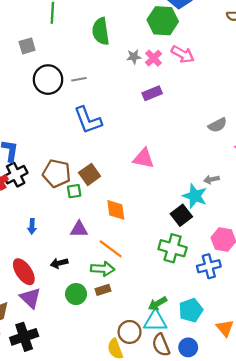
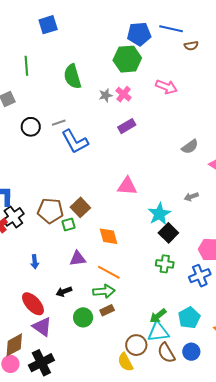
pink arrow: (183, 54) -> (166, 87), moved
black circle: (48, 80) -> (31, 127), size x0.7
blue L-shape: (88, 120) -> (75, 141), moved
cyan star: (195, 196) -> (159, 214), moved, turned 30
green cross: (173, 248) -> (165, 264), size x0.7

